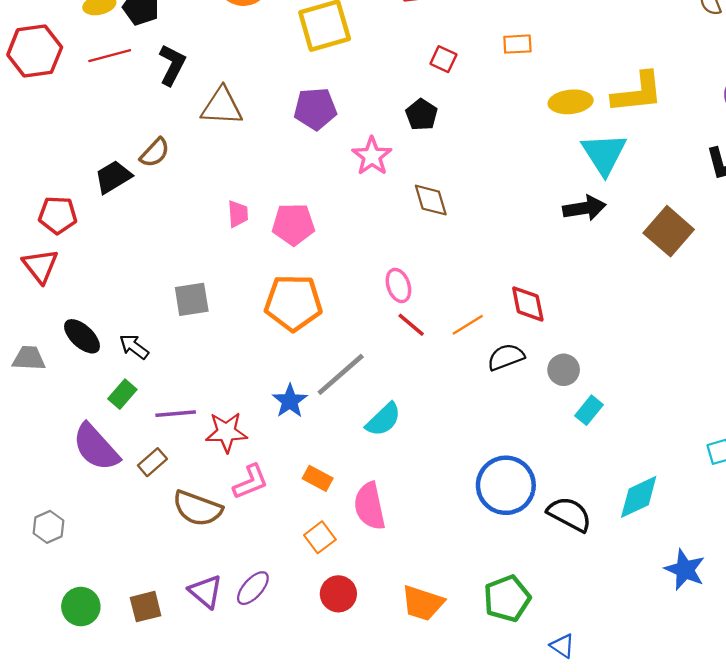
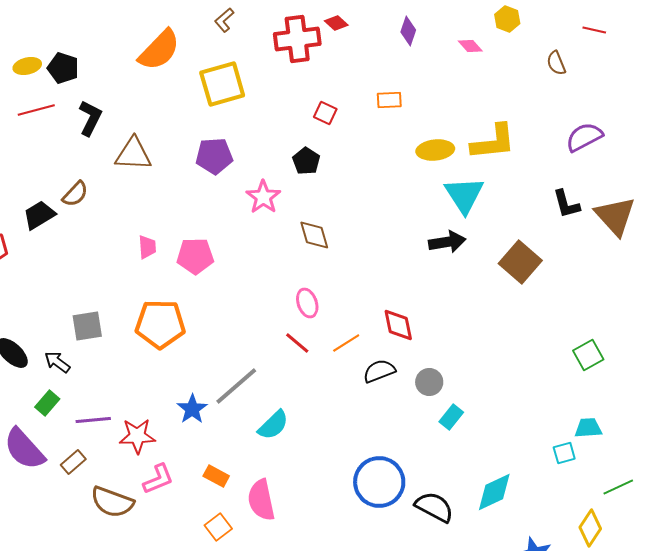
pink ellipse: (398, 285) -> (307, 303), moved
gray square: (192, 299) -> (87, 326), moved
orange pentagon: (293, 303) -> (160, 324), moved

